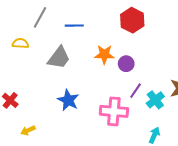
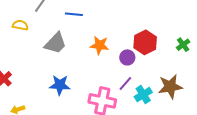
red hexagon: (132, 20) -> (145, 42), moved
purple circle: (126, 64) -> (127, 57), moved
blue star: (68, 100) -> (60, 85), turned -30

